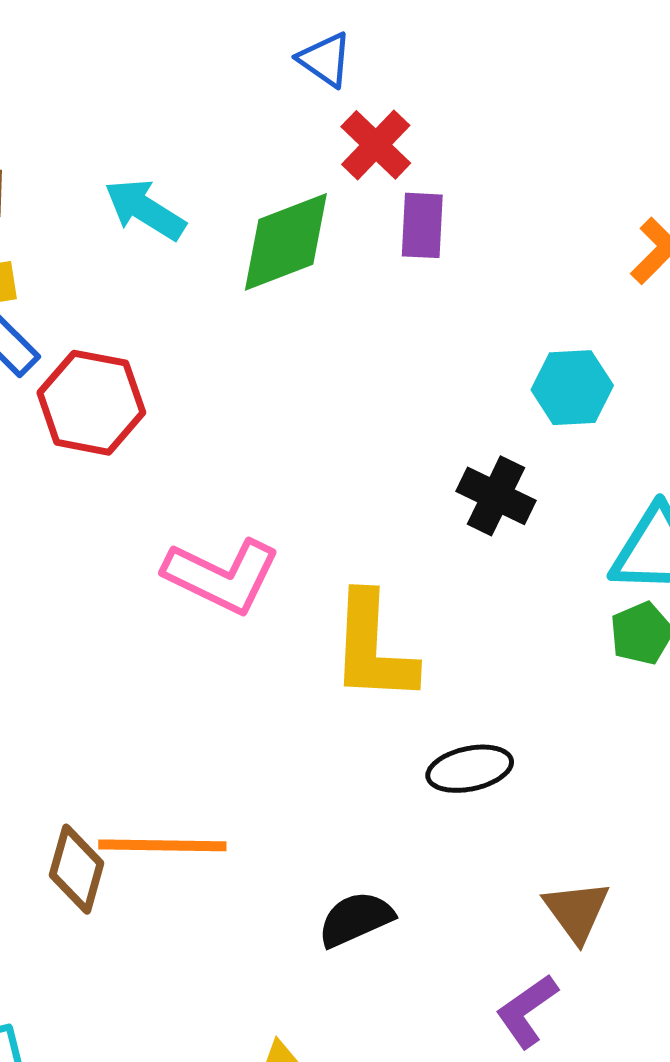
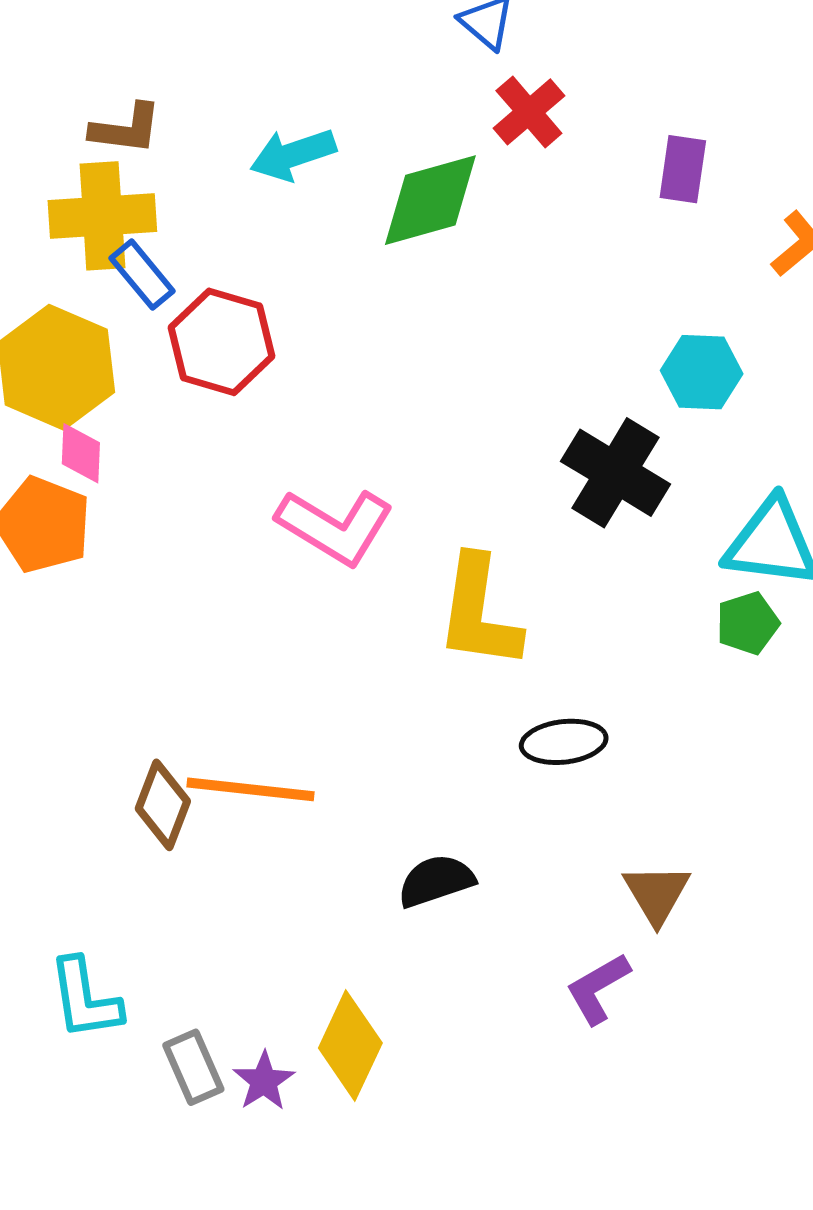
cyan arrow: (145, 209) -> (293, 155), turned -56
purple rectangle: (422, 225) -> (683, 169), moved
black cross: (496, 496) -> (616, 473), size x1.4

